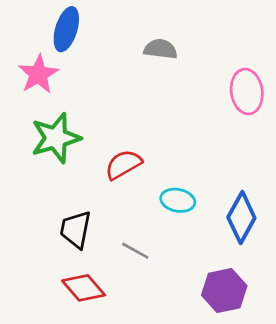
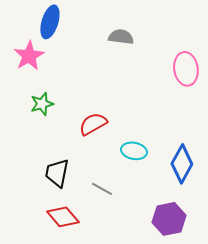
green star: (56, 138) -> (42, 104), size x0.6

